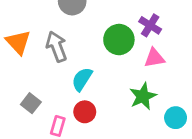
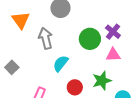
orange triangle: (18, 42) -> (21, 20), moved
gray square: (31, 103) -> (12, 67), moved
red circle: (85, 112) -> (75, 87), moved

